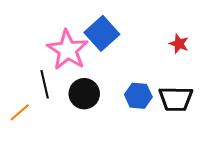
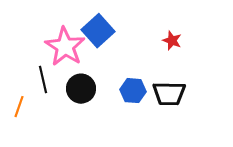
orange line: (20, 112) -> (19, 107), turned -30

